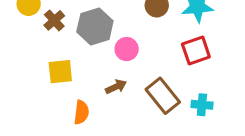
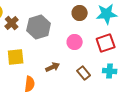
pink circle: (127, 49) -> (75, 42), moved
brown rectangle: (163, 96) -> (84, 73), size x0.6
cyan cross: (202, 105) -> (110, 71), moved

